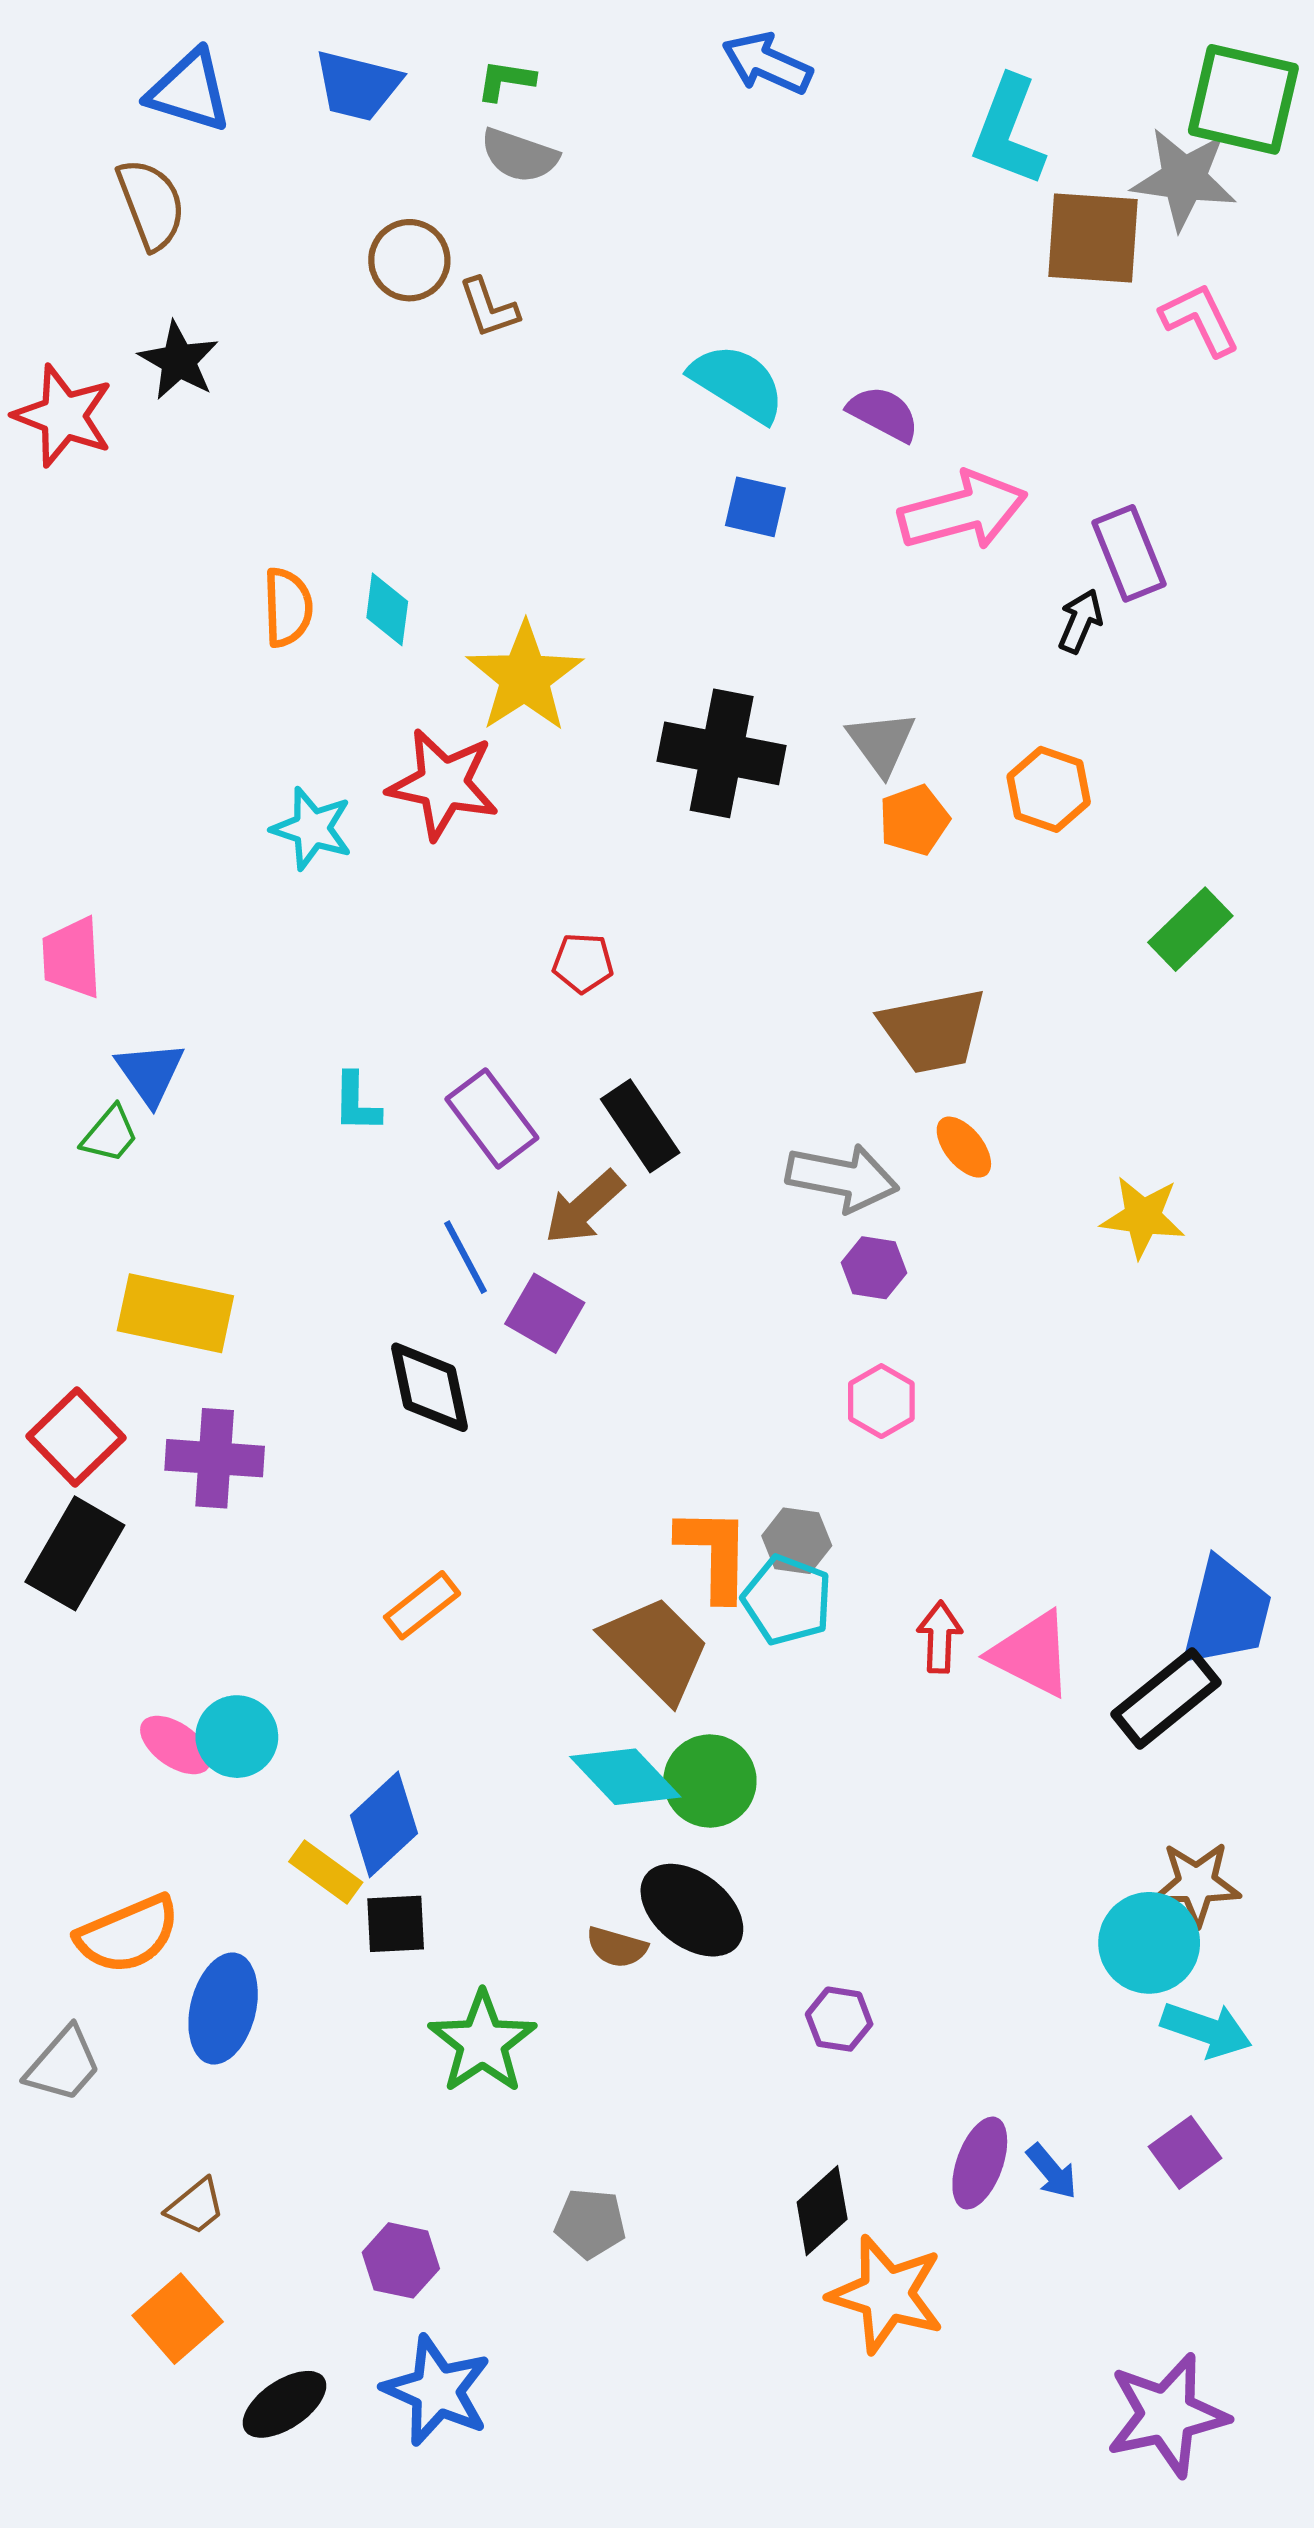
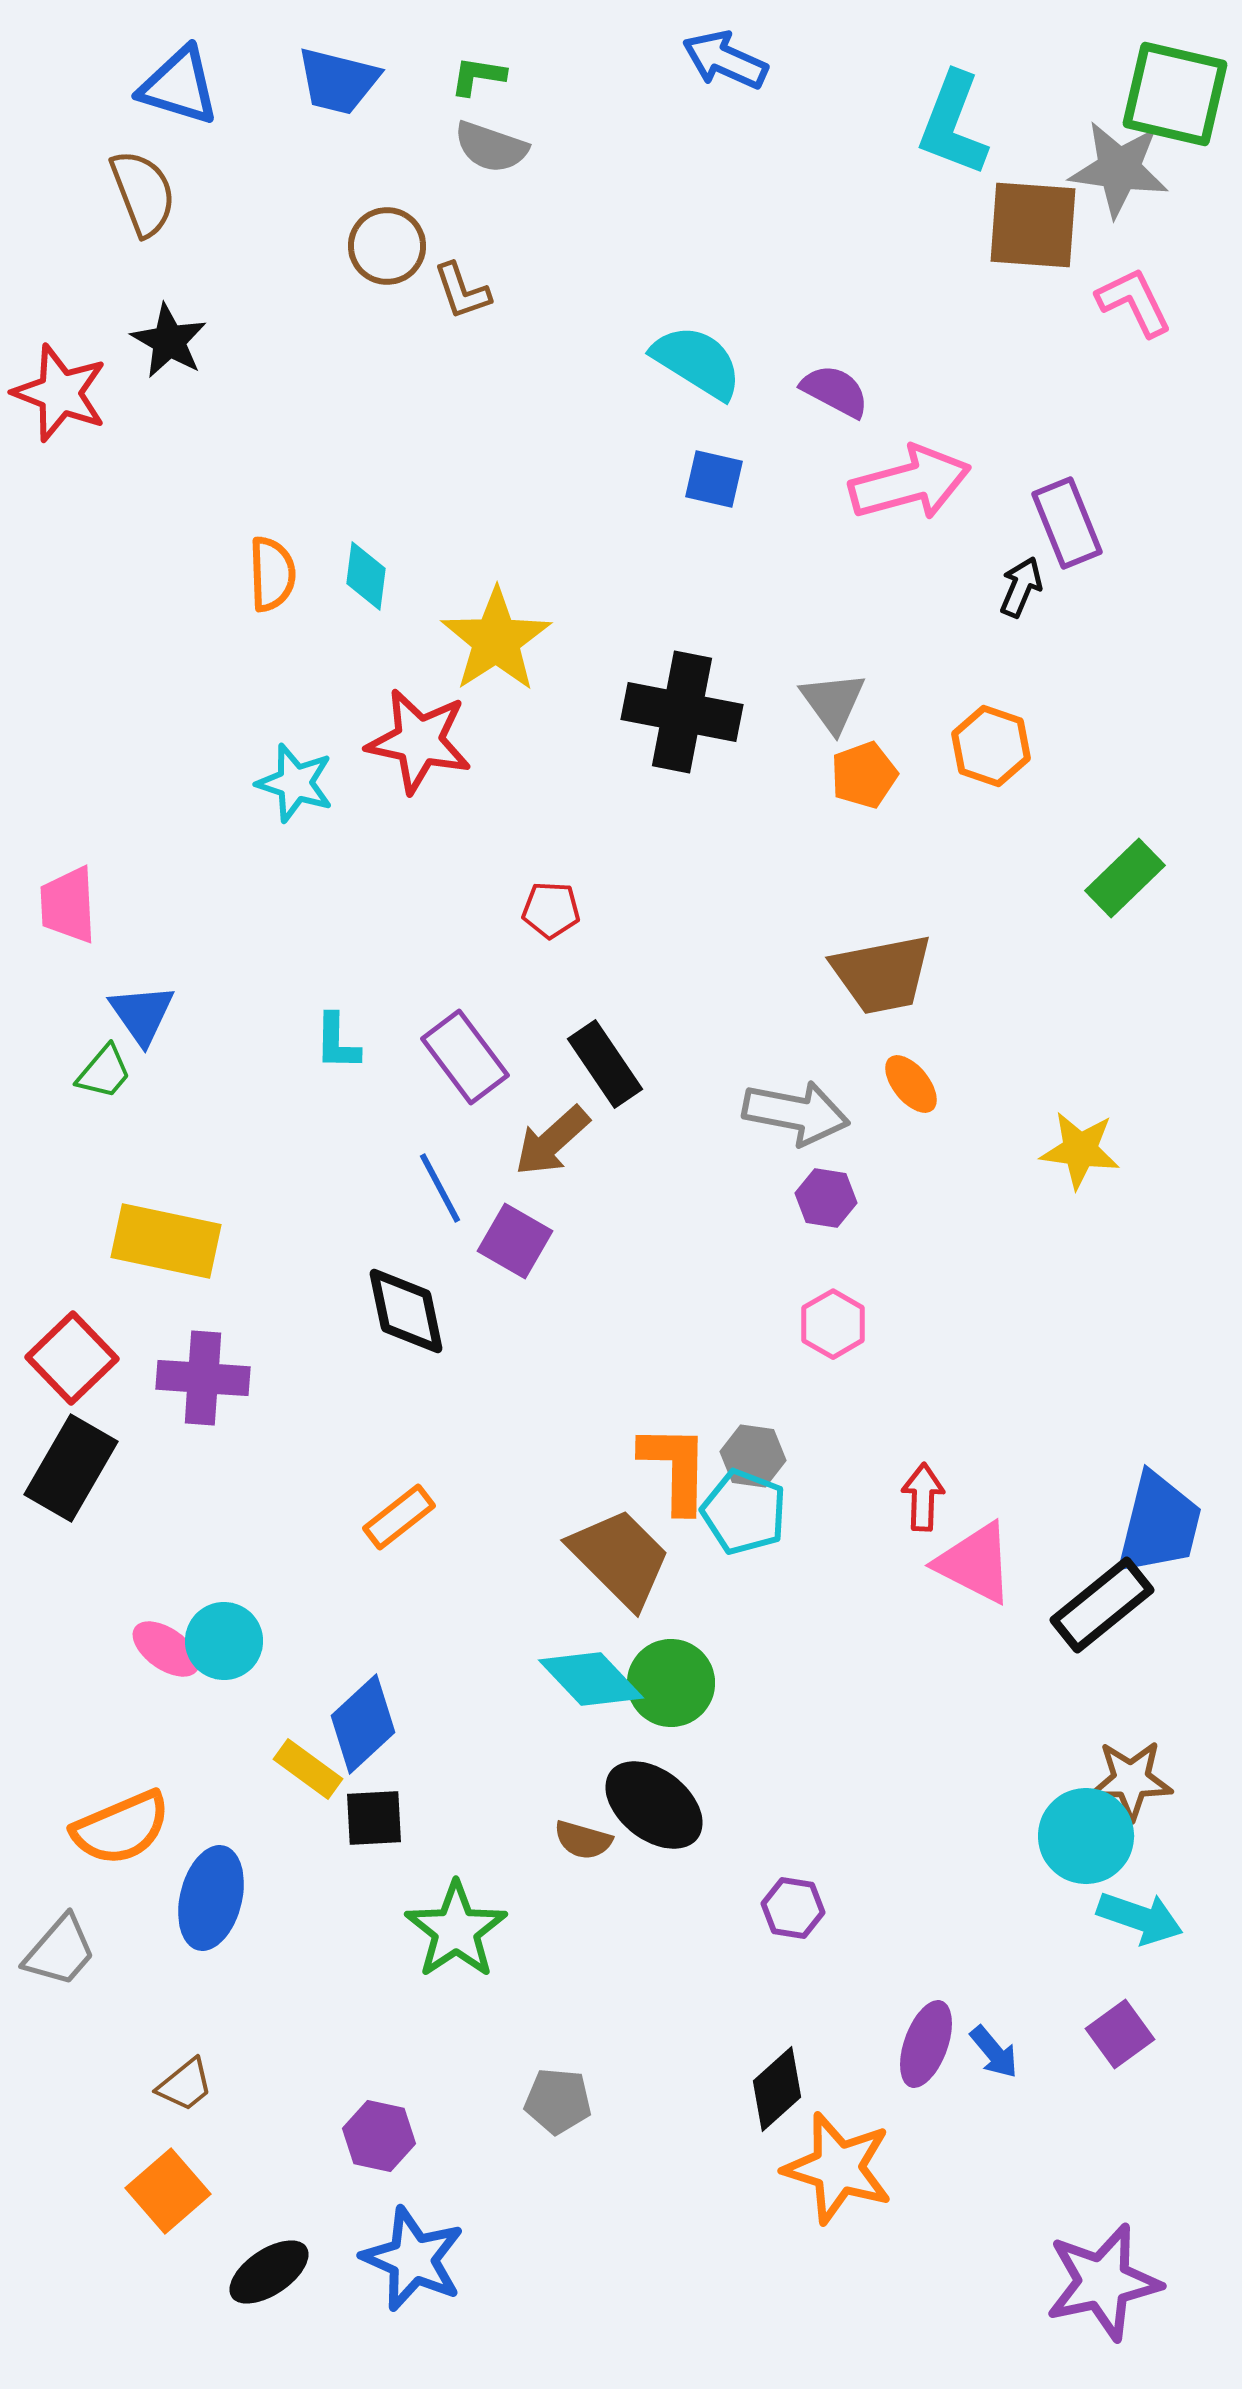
red arrow: (940, 1637) -> (923, 1497), moved

